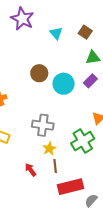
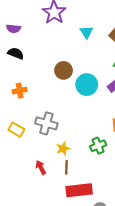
gray cross: (43, 125) -> (46, 123), moved
green cross: (83, 141) -> (98, 146), size x0.7

